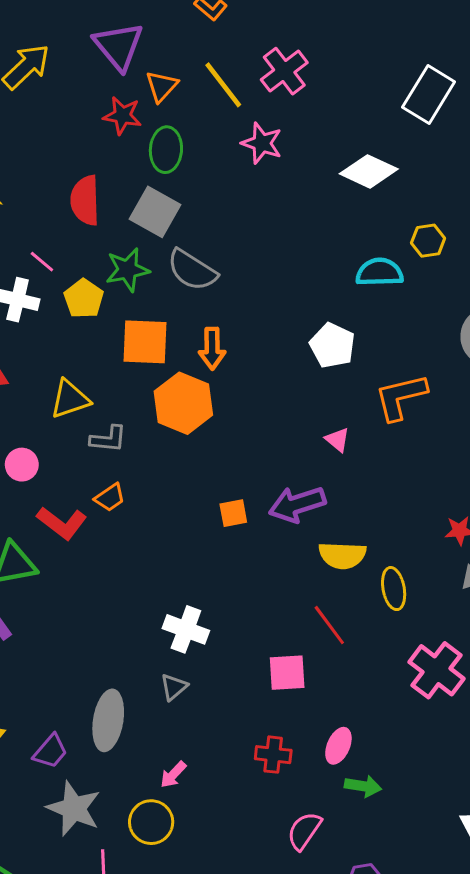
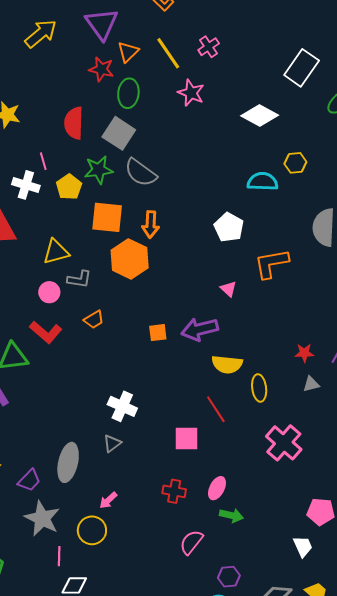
pink cross: (284, 71) -> (209, 47), size x0.7
pink line: (42, 262) -> (43, 161), turned 30
pink circle: (22, 465) -> (49, 292), moved
orange trapezoid: (110, 498) -> (94, 320), moved

